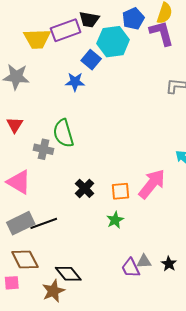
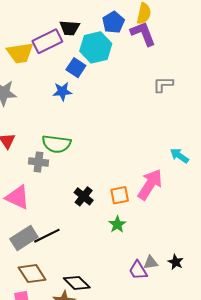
green semicircle: (63, 133) -> (56, 144), turned -60

